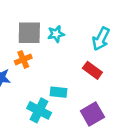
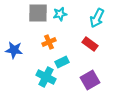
orange cross: (23, 59) -> (49, 42), moved
cyan rectangle: (58, 92) -> (62, 62), turned -32

